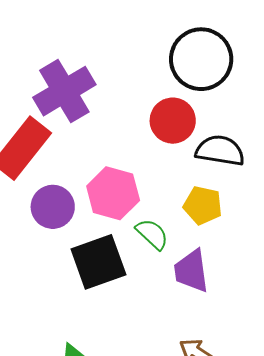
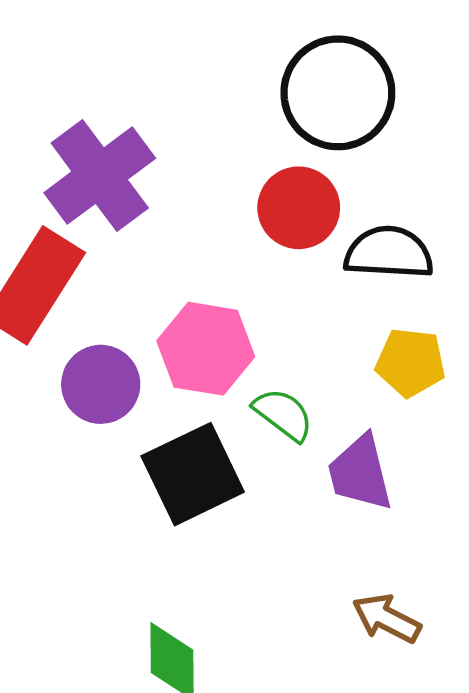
yellow pentagon: (203, 205) -> (410, 362), moved

